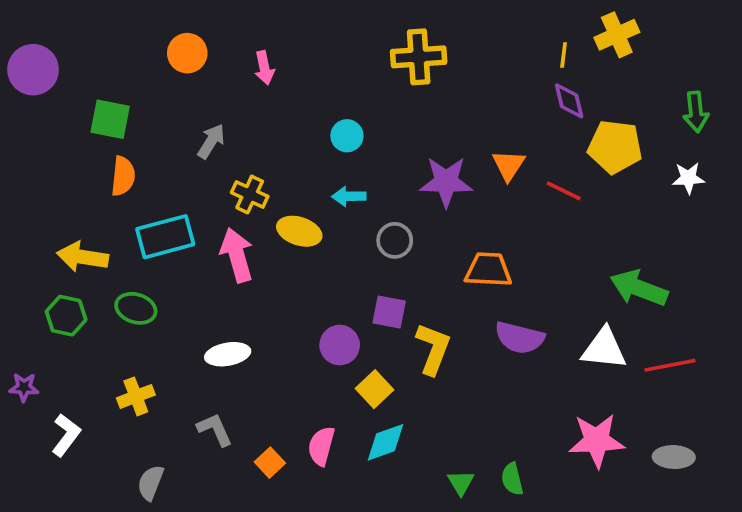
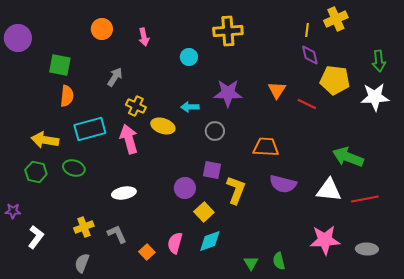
cyan circle: (347, 136) -> (189, 57), moved
white star: (688, 178) -> (375, 97), size x1.6
purple star: (446, 182) -> (228, 93), moved
yellow cross: (136, 396) -> (84, 227), moved

